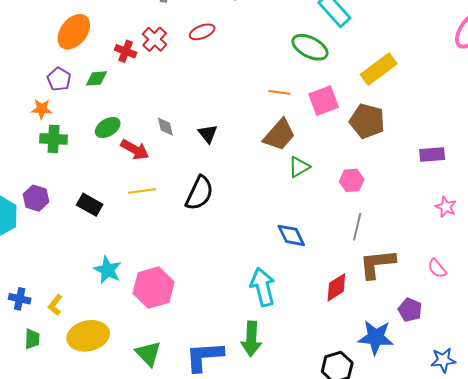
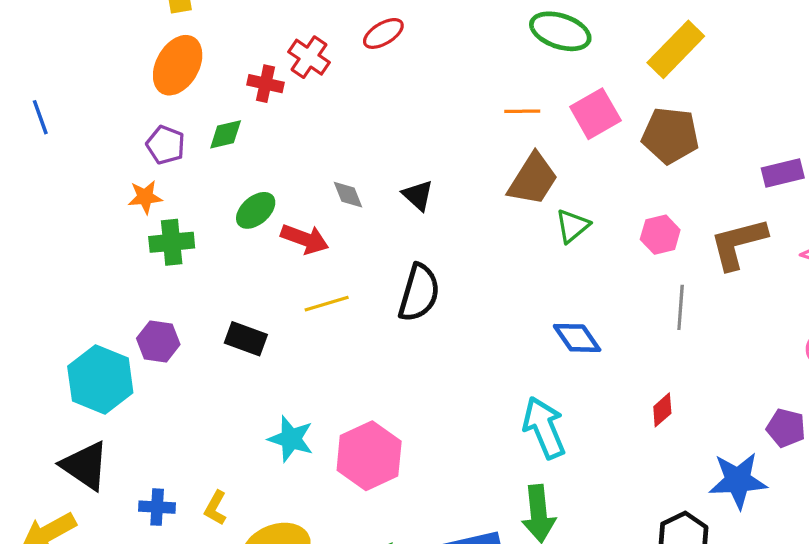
brown L-shape: (377, 264) -> (738, 243), moved
red diamond: (336, 287) -> (662, 410), size x0.7

